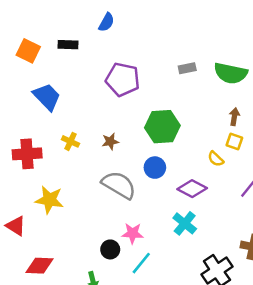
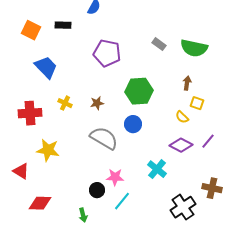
gray rectangle: (187, 68) -> (159, 44), turned 48
brown arrow: (234, 117) -> (187, 83), moved
purple diamond: (192, 189) -> (181, 145), moved

